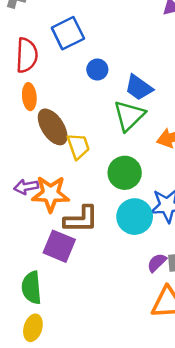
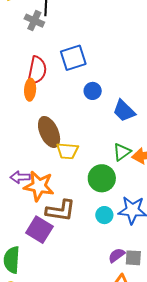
orange ellipse: (29, 97) -> (30, 90), moved
green triangle: (129, 116) -> (122, 152), moved, size x0.7
yellow trapezoid: (78, 146) -> (67, 151), turned 105
cyan circle: (135, 217) -> (104, 215), size x0.6

